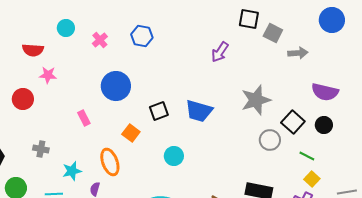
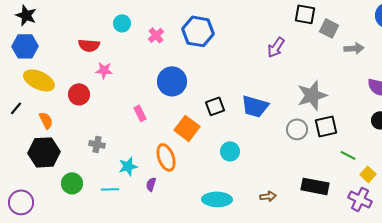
blue hexagon: (142, 36) -> (198, 31), size x1.4
black square: (293, 122) -> (326, 126), moved, turned 35
orange square: (131, 133) -> (187, 128), size x1.4
gray circle: (270, 140) -> (297, 129), moved
green line: (307, 156) -> (348, 155), moved

